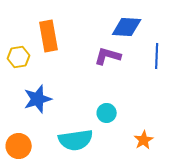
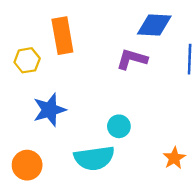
cyan circle: (107, 113) -> (119, 126), moved

